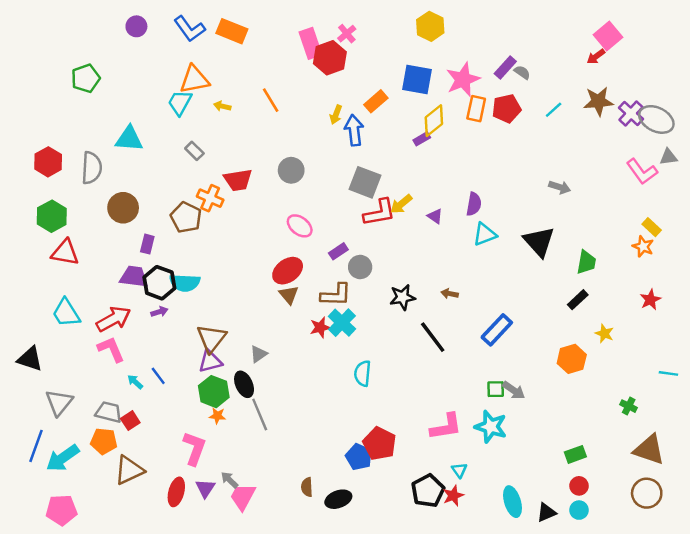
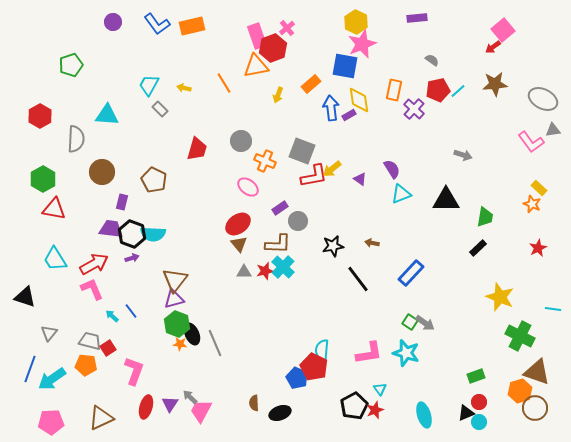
orange rectangle: (232, 31) -> (192, 26), turned -35
purple rectangle: (505, 67) -> (417, 18), moved, turned 42
orange triangle: (194, 80) -> (256, 66), moved
pink star: (463, 80) -> (362, 44), moved
red pentagon: (506, 109) -> (438, 90), moved
purple cross: (631, 113) -> (414, 109), moved
yellow diamond: (434, 121) -> (359, 100), turned -60
blue arrow: (354, 130) -> (331, 108), moved
gray rectangle: (194, 151) -> (160, 109), moved
red hexagon: (48, 162) -> (40, 116), moved
red trapezoid: (238, 180) -> (197, 149), turned -65
orange cross: (210, 198) -> (265, 161), moved
purple semicircle: (474, 204) -> (392, 169), turned -42
black triangle: (539, 242) -> (446, 200), turned -48
yellow star: (604, 334) -> (500, 297), moved, size x1.8
gray triangle: (259, 354) -> (244, 272), moved, turned 35
orange hexagon: (572, 359) -> (520, 391), moved
cyan semicircle: (363, 373) -> (322, 350), moved
black ellipse: (244, 384) -> (192, 334), moved
green square: (496, 389) -> (410, 322), turned 35
gray triangle: (59, 402) -> (49, 333), size x0.7
green cross: (629, 406) -> (520, 336), size x2.0
pink L-shape: (194, 448) -> (134, 371), moved
brown triangle: (129, 470) -> (101, 418), moved
black triangle: (546, 512) -> (466, 413), moved

